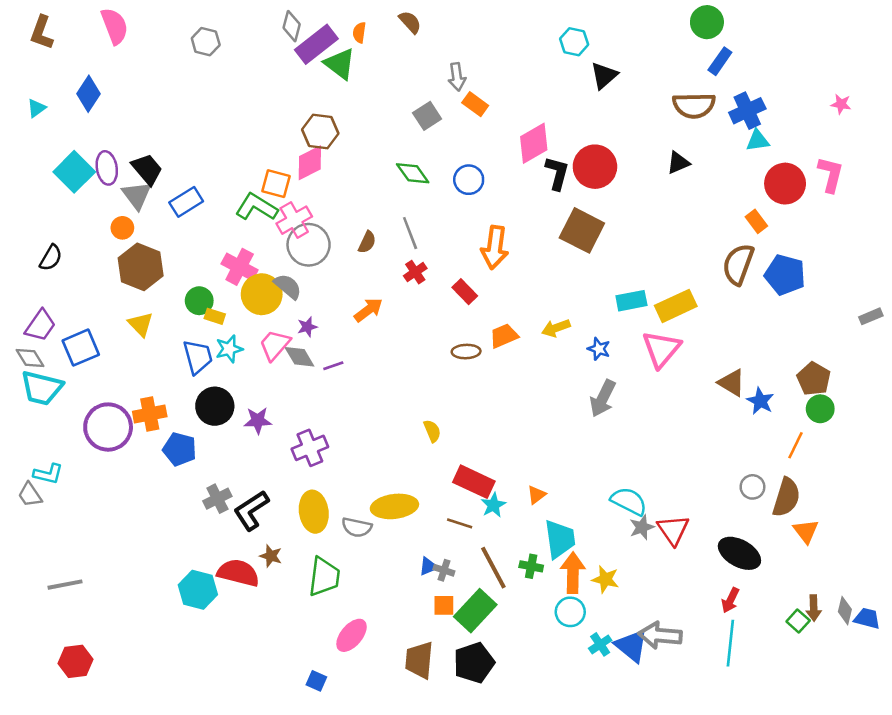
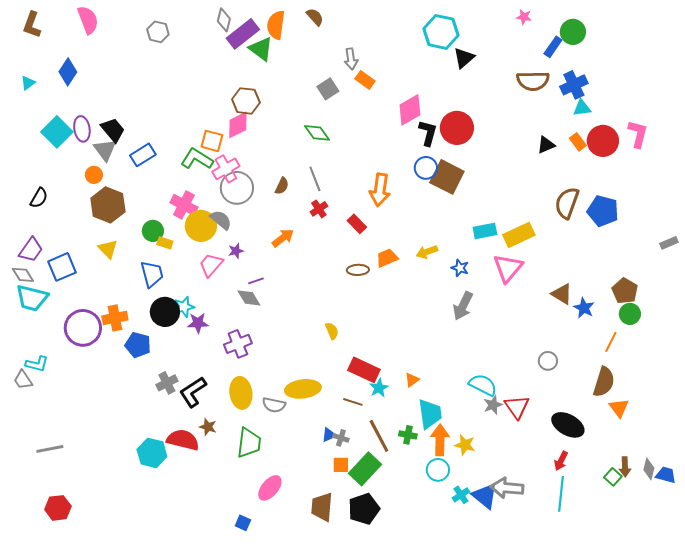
green circle: (707, 22) -> (573, 32), moved
orange semicircle: (359, 33) -> (276, 25), size x1.8
cyan hexagon: (574, 42) -> (441, 32), size x1.6
pink star: (841, 104) -> (524, 17), moved
black triangle: (678, 163) -> (546, 145), moved
blue circle: (469, 180) -> (426, 168), moved
orange rectangle: (756, 221) -> (578, 142), moved
cyan star: (229, 349) -> (184, 307), moved
gray diamond: (299, 357) -> (249, 298), moved
gray circle: (752, 487) -> (548, 361), moved

